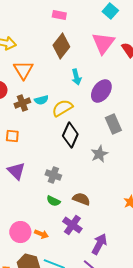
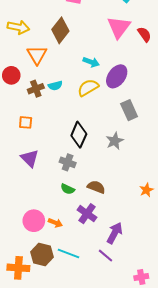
brown diamond: (61, 46) -> (60, 30), moved
cyan arrow: (76, 77) -> (91, 62), turned -56
yellow semicircle: (62, 108) -> (88, 88), moved
black diamond: (70, 135) -> (79, 135), moved

